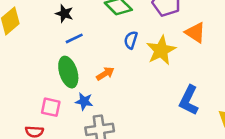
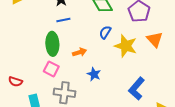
yellow star: (161, 50) -> (126, 46), turned 30
blue star: (84, 101) -> (94, 74), moved
pink square: (51, 107) -> (51, 69), moved

